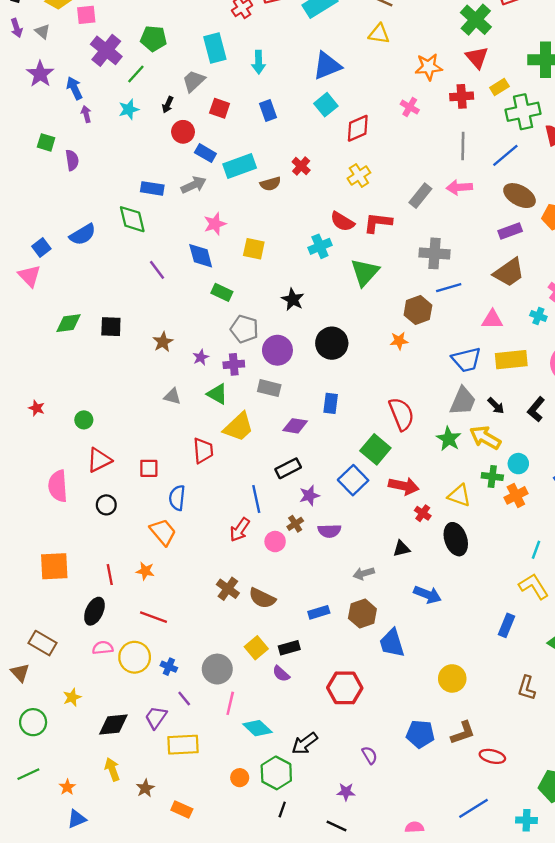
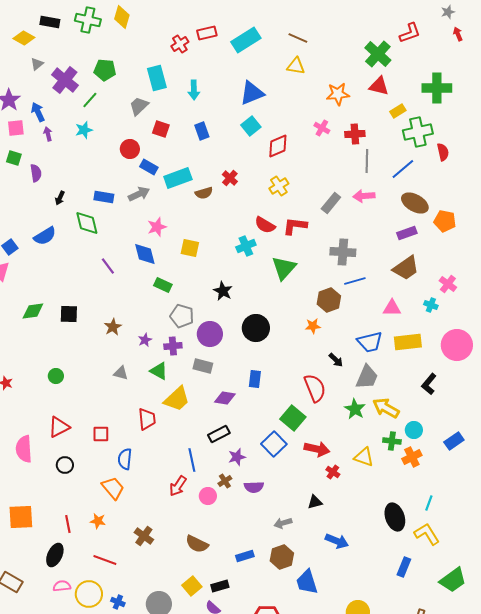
pink square: (86, 15) -> (16, 128), moved
gray triangle: (43, 31) -> (37, 64), moved, turned 40
red triangle: (477, 57) -> (379, 86), turned -35
red cross: (462, 96) -> (355, 134), moved
black arrow: (168, 105) -> (60, 198), moved
black arrow: (496, 406) -> (336, 360), moved
green circle: (84, 420) -> (56, 376), moved
black ellipse: (456, 539) -> (395, 517), moved
brown cross: (228, 589) -> (144, 536), moved

